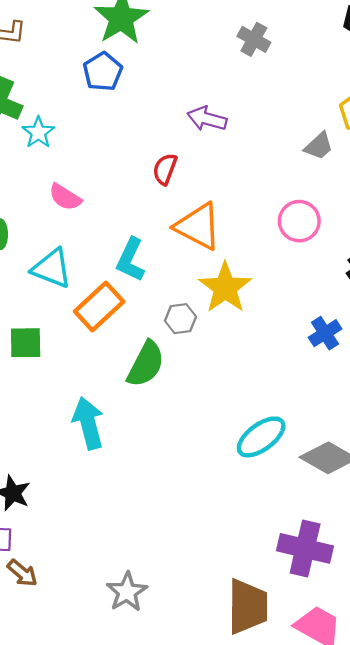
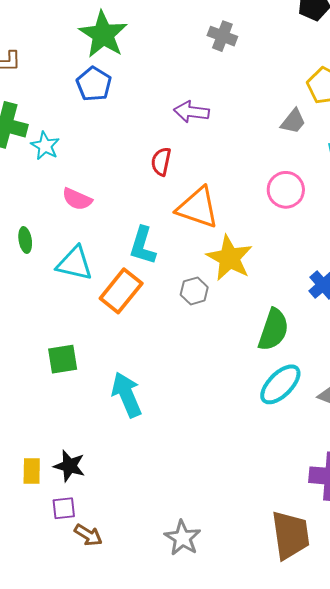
green square: (26, 343) -> (63, 359), moved
green semicircle: (146, 364) -> (273, 330), moved

